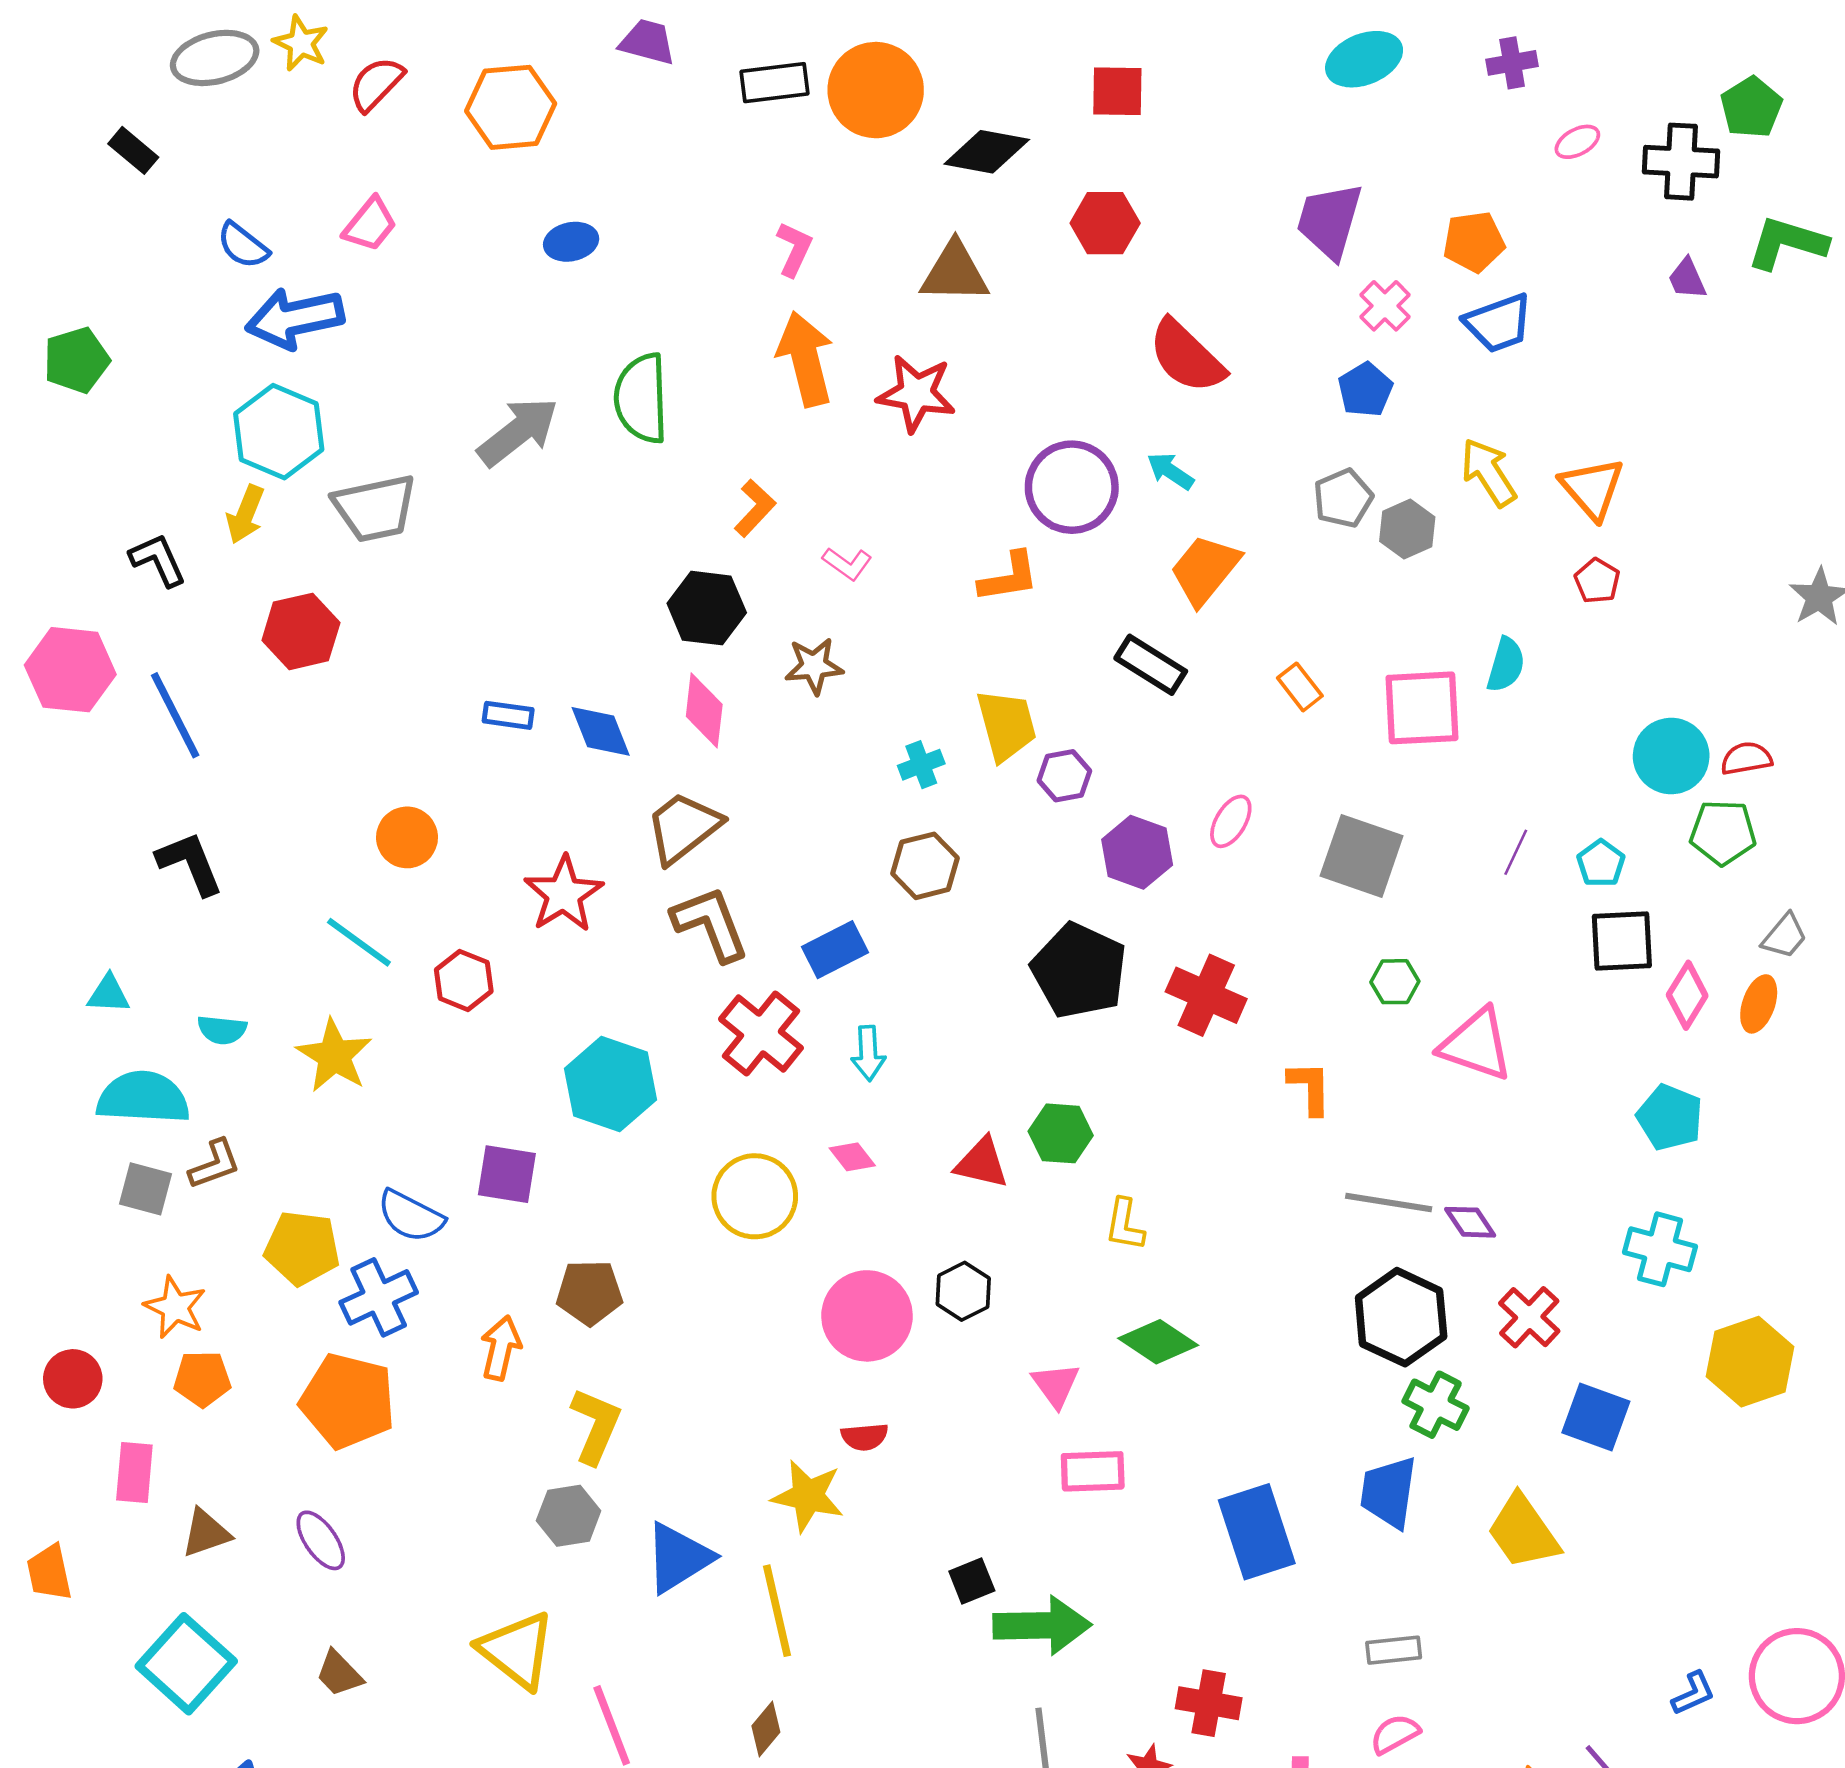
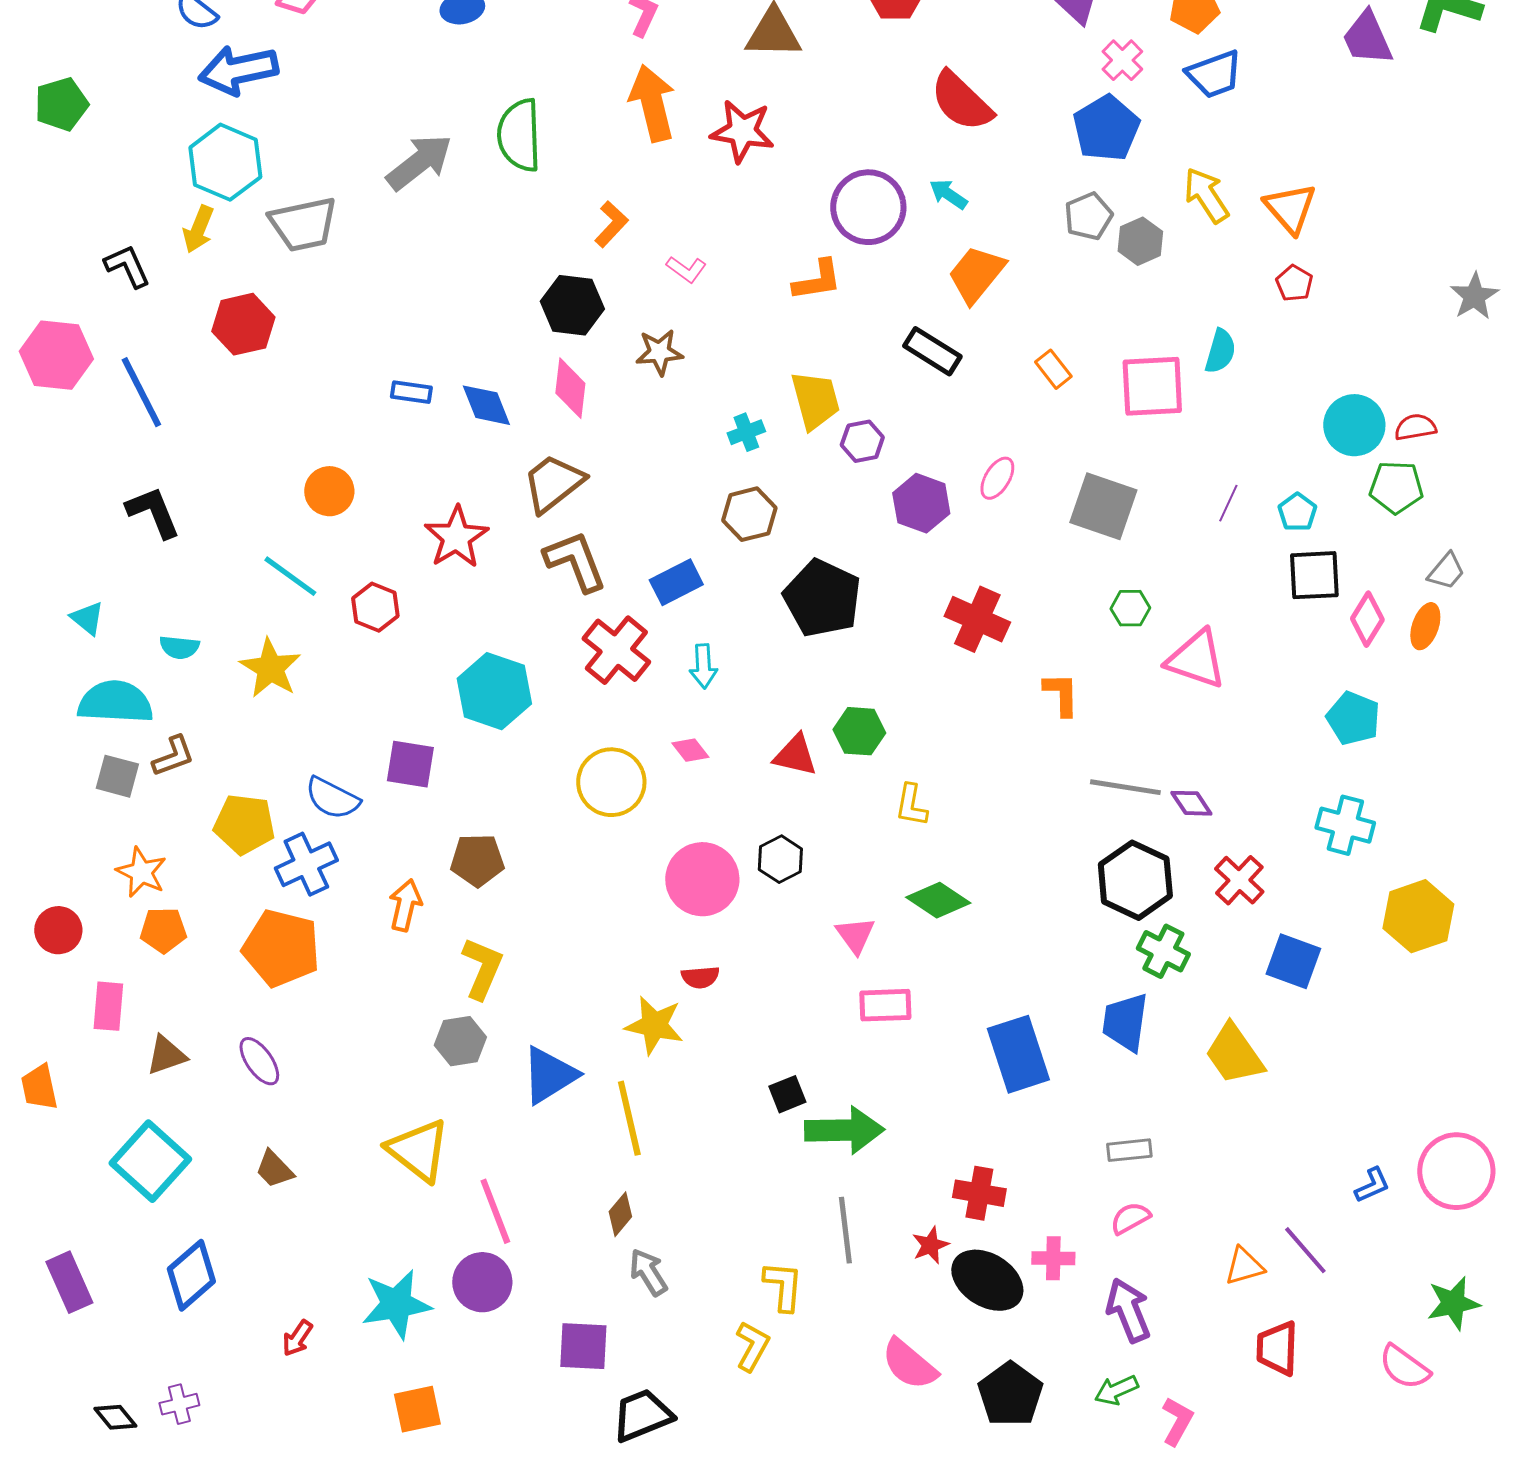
purple trapezoid: (1687, 279) -> (1367, 38), size x1.6
blue pentagon: (1365, 390) -> (1106, 128), size x1.5
black pentagon: (1079, 971) -> (822, 598), moved
cyan triangle: (109, 994) -> (87, 618), turned 36

